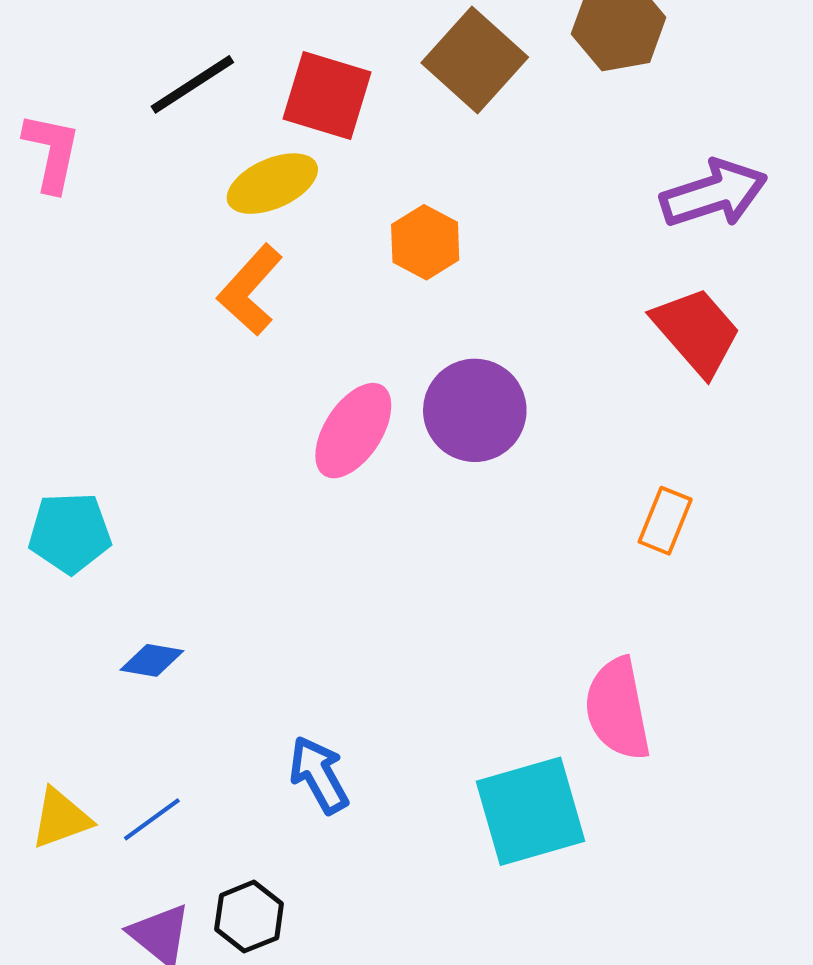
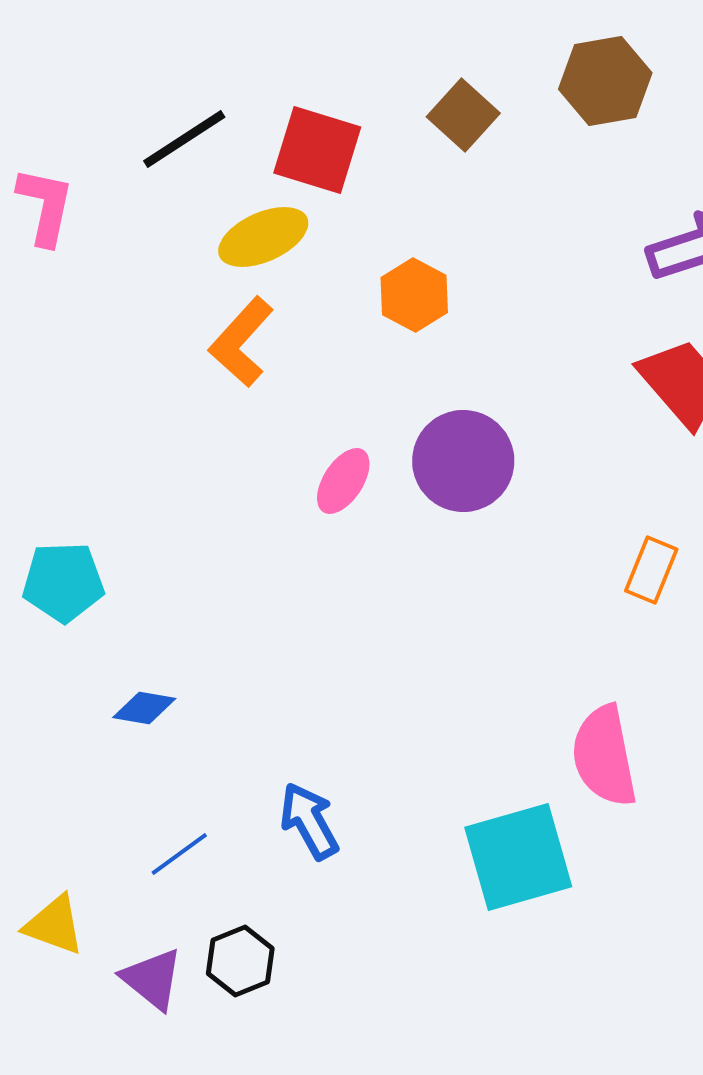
brown square: (475, 60) -> (463, 115), size x0.7
pink ellipse: (353, 431) -> (343, 481), size x0.7
yellow triangle: (61, 818) -> (54, 925), moved, turned 40
blue line: (152, 819) -> (179, 854), moved

